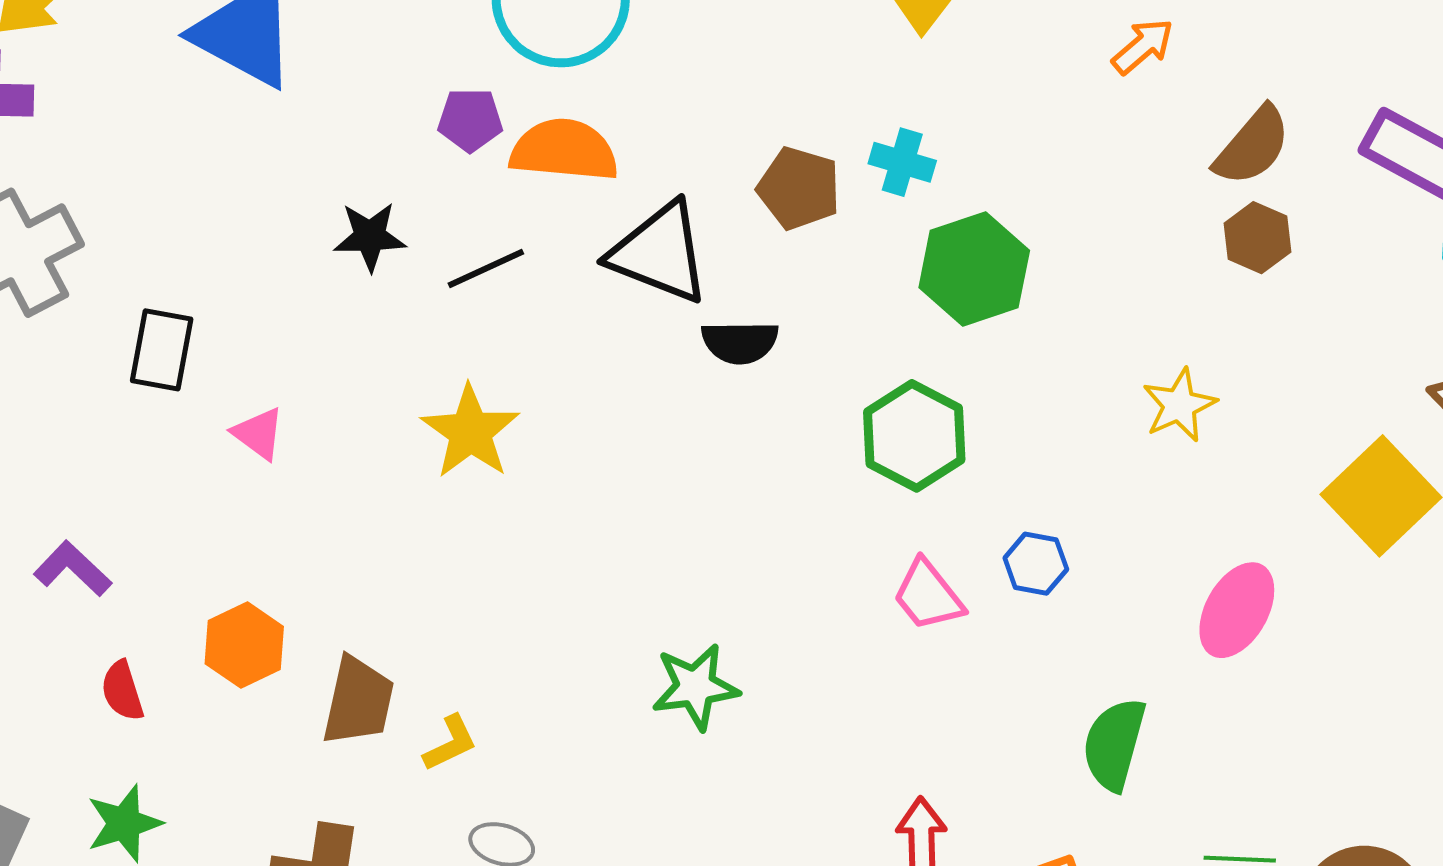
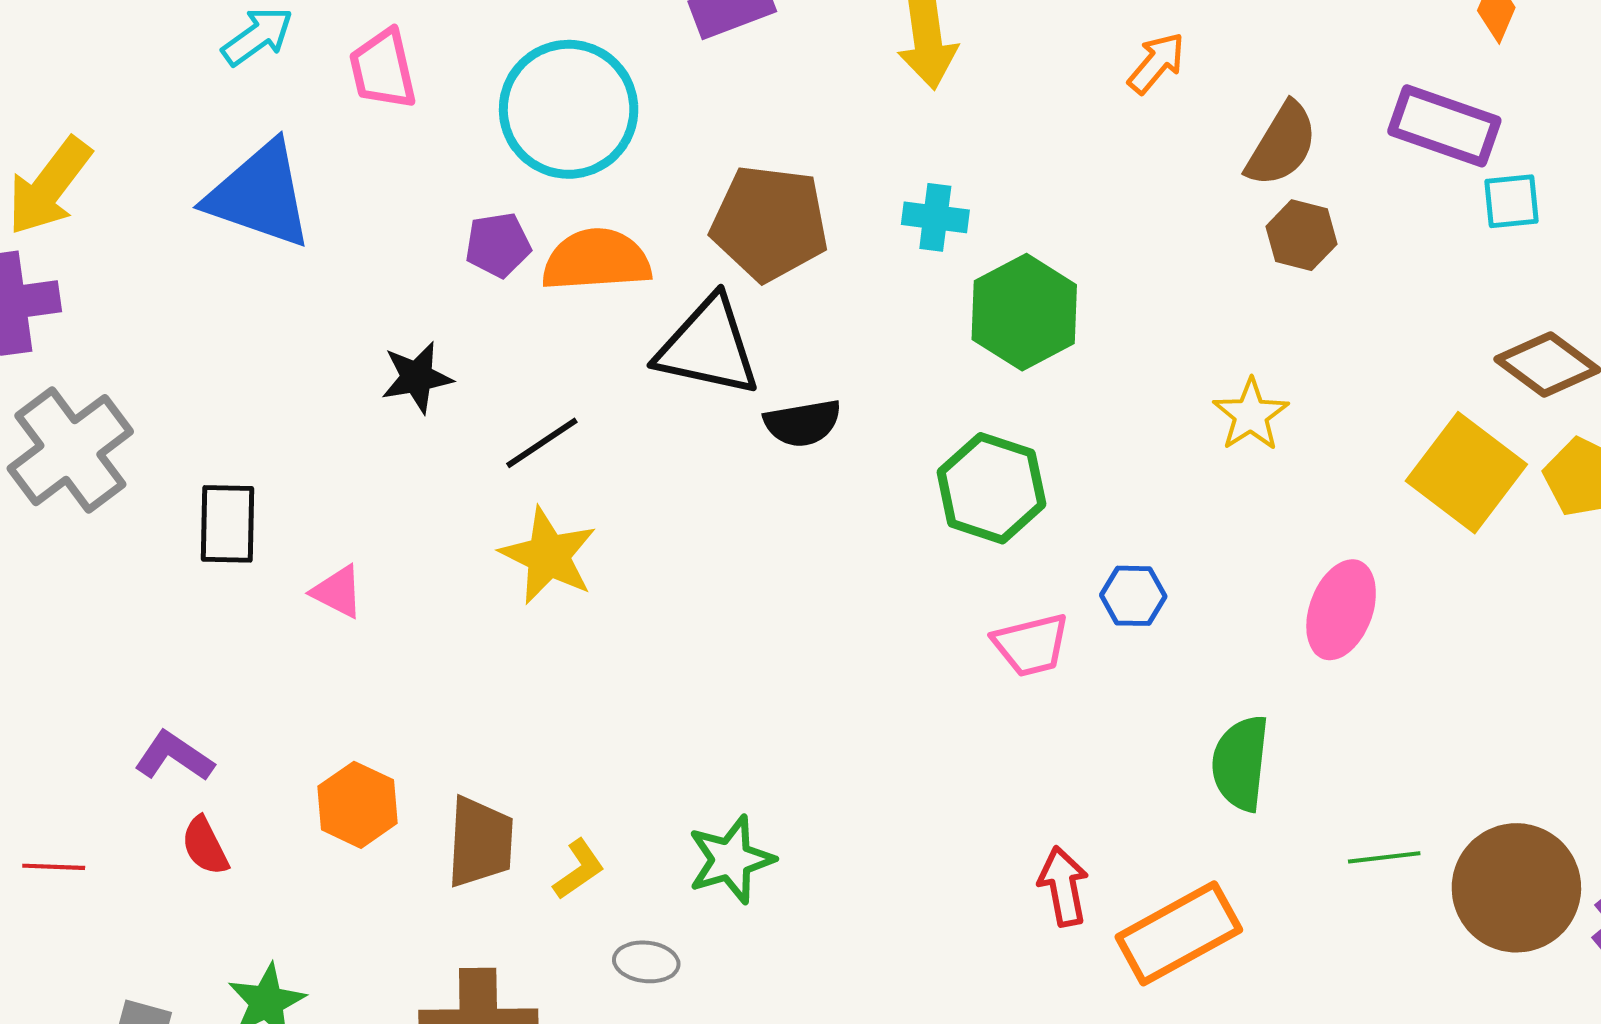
brown pentagon: (799, 188) -> (770, 223), moved, size x1.4
black line: (486, 269) -> (542, 443), moved
pink trapezoid: (928, 595) -> (1031, 645), turned -56
green star: (695, 687) -> (731, 860), moved
red semicircle: (122, 691) -> (205, 846), moved

